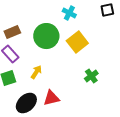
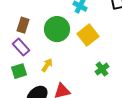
brown rectangle: (12, 32) -> (23, 25), turned -49

